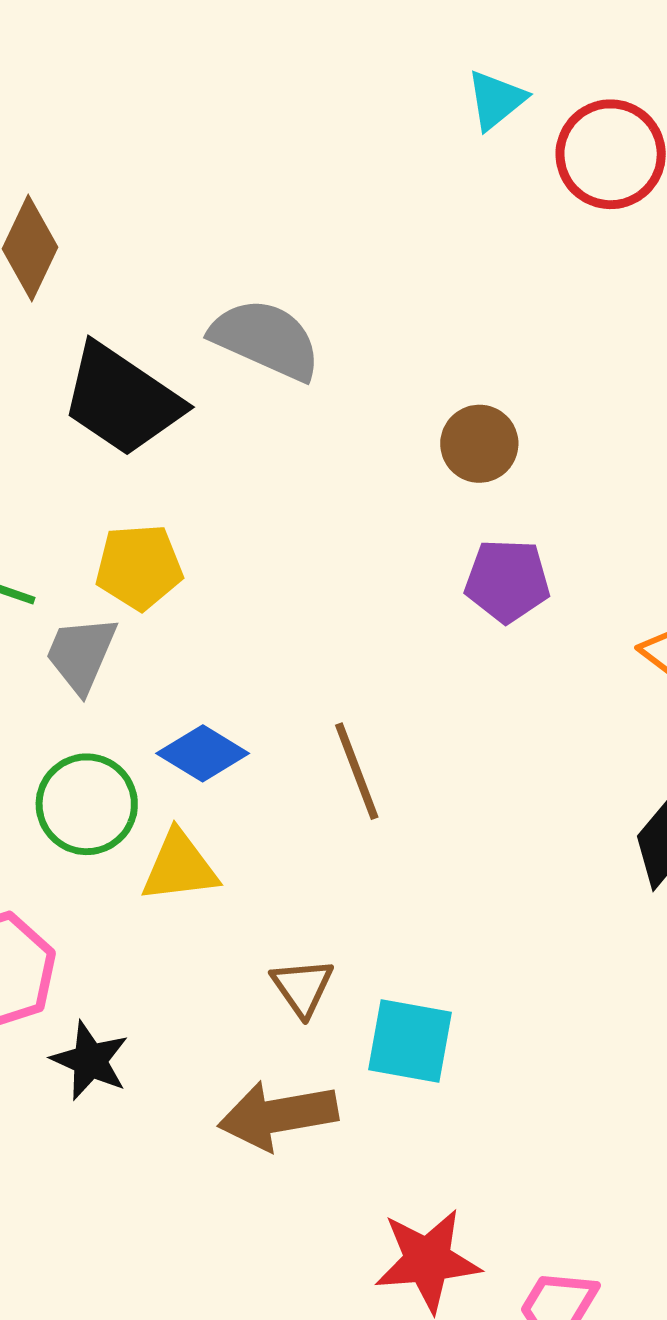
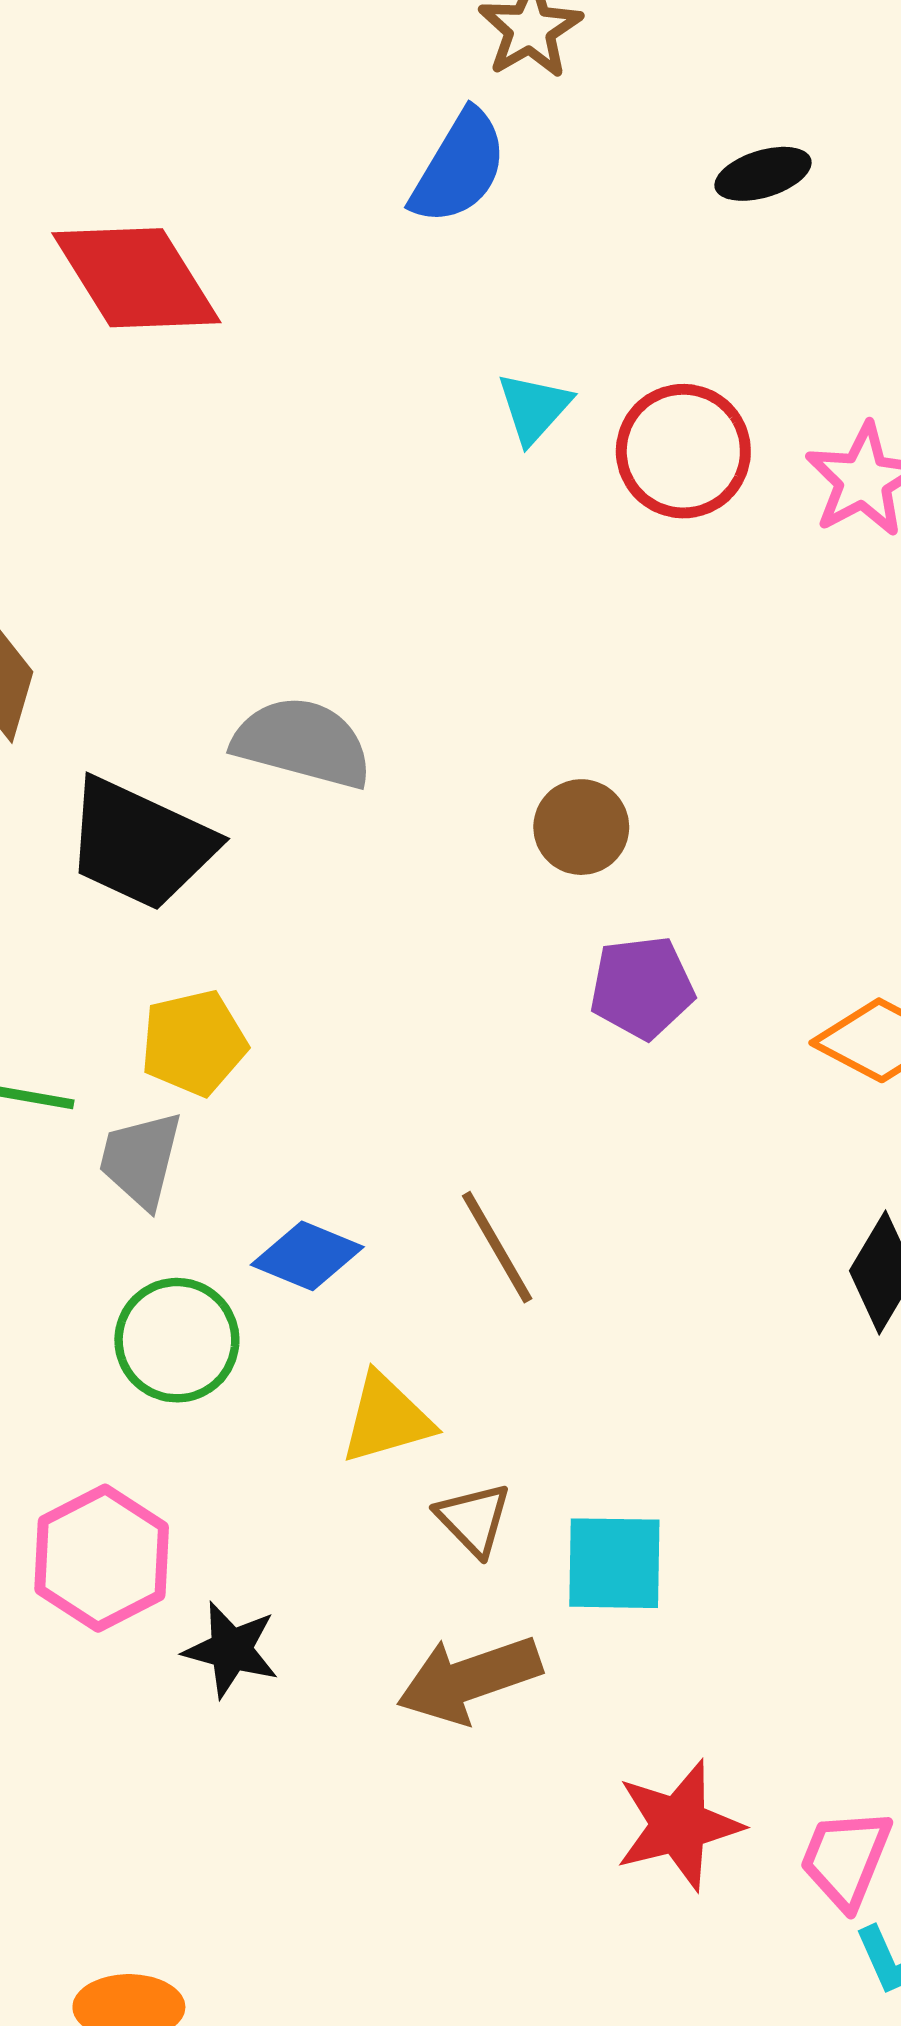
yellow triangle: (180, 867) -> (387, 1419), moved

